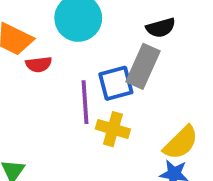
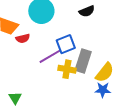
gray rectangle: (143, 66) -> (83, 61), moved
purple line: (85, 102) -> (50, 56), turned 70

